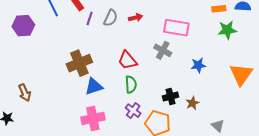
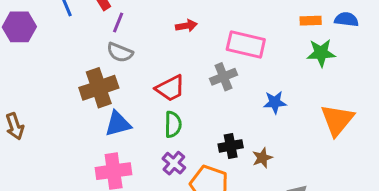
gray semicircle: (111, 18) -> (120, 52), moved, turned 84
gray cross: (163, 50) -> (223, 77), turned 36
red trapezoid: (127, 60) -> (170, 88), turned -80

